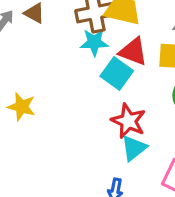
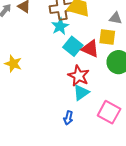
cyan star: (94, 42) -> (60, 26), turned -30
red triangle: (133, 51) -> (90, 49), moved

